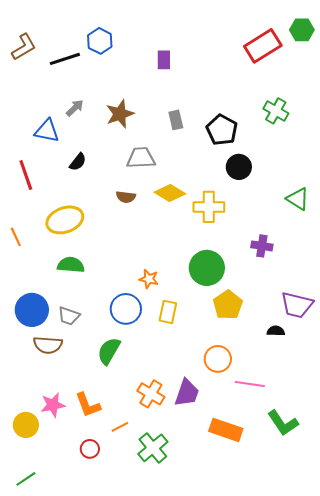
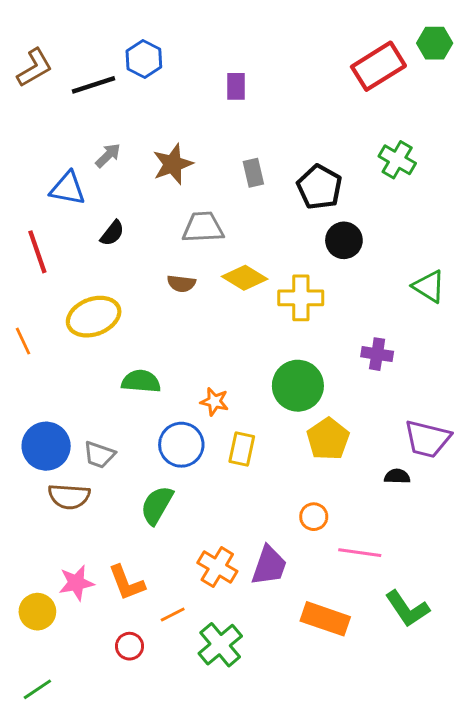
green semicircle: (71, 265) -> (141, 381), moved
orange circle: (218, 359) -> (314, 517), size x0.7

